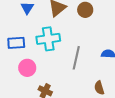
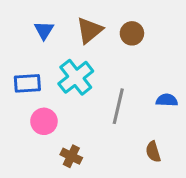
cyan cross: (48, 39) -> (76, 77), turned -30

